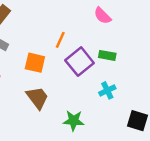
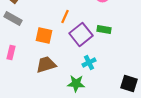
cyan cross: (107, 90) -> (89, 62), moved
brown trapezoid: (37, 98) -> (46, 64), turned -70

